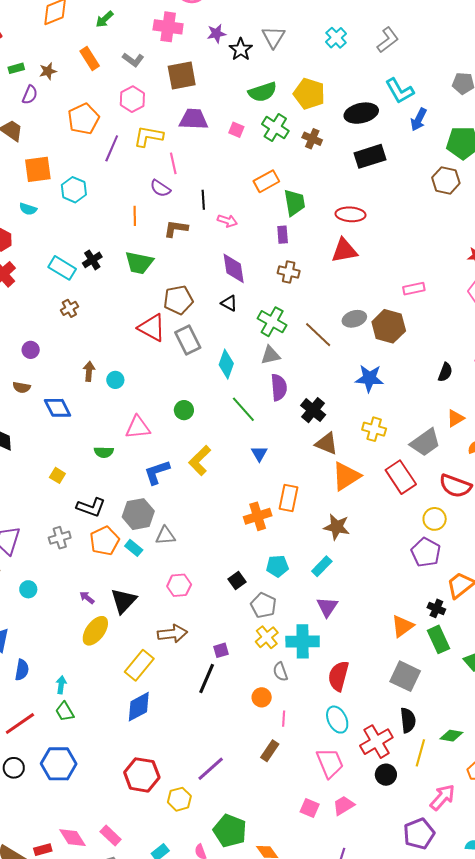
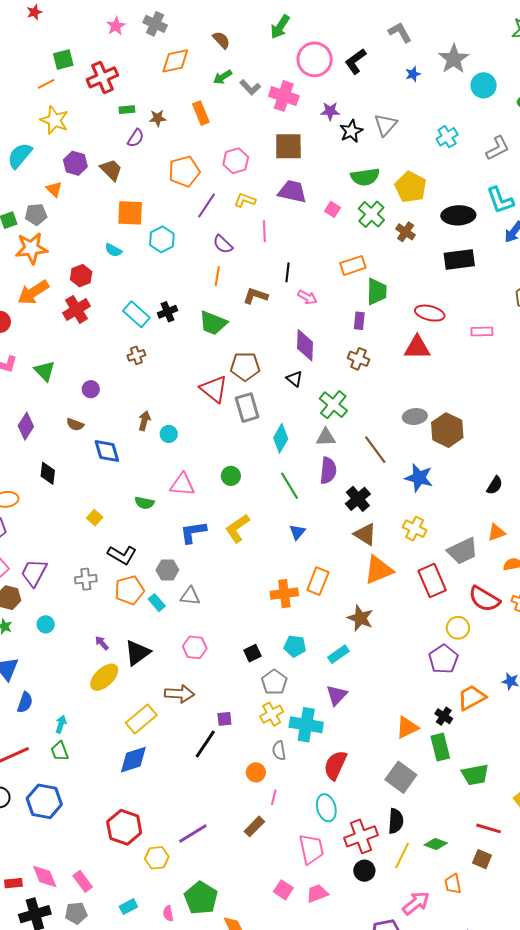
gray L-shape: (133, 60) -> (250, 87), moved
yellow L-shape: (148, 136) -> (245, 200), size x0.7
purple semicircle: (160, 188) -> (223, 244), moved
pink rectangle: (414, 289) -> (482, 332), moved
brown line: (318, 335) -> (375, 450), moved
gray hexagon: (138, 514) -> (167, 570), size x0.7

